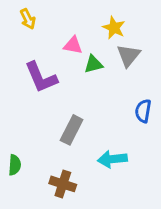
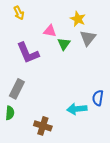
green triangle: (93, 64) -> (64, 44), turned -40
blue semicircle: (143, 111) -> (98, 98), moved
gray rectangle: (72, 130) -> (17, 89), moved

